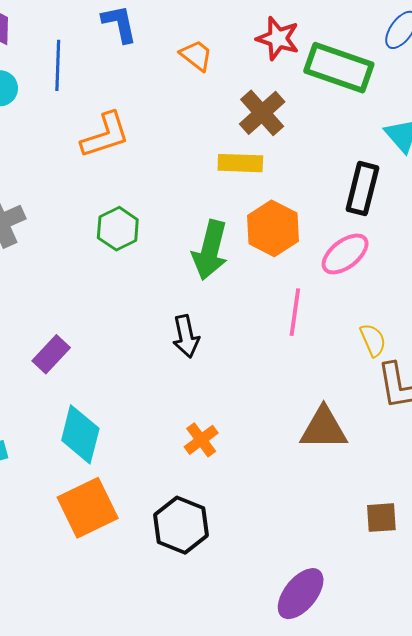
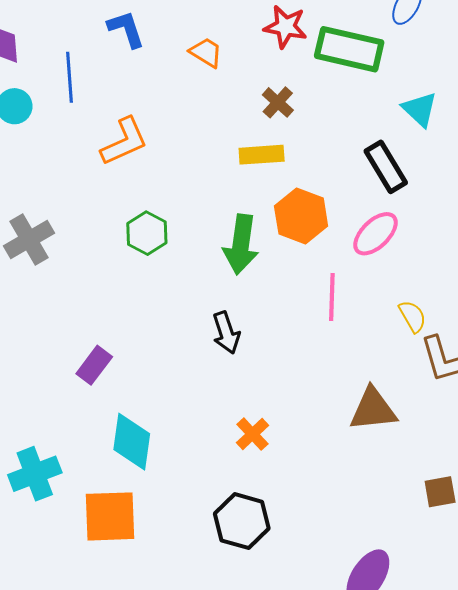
brown cross: (262, 113) -> (278, 102), size x0.7
black rectangle: (362, 189) -> (386, 167), turned -39
orange square: (88, 508) -> (110, 516), moved, turned 30

